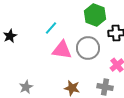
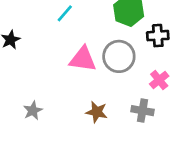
cyan line: (51, 28) -> (65, 13), moved

